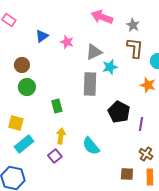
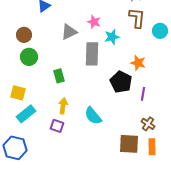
pink star: (67, 42) -> (94, 22), moved
gray triangle: (94, 52) -> (69, 32), moved
orange star: (148, 85) -> (138, 63), moved
purple square: (55, 156) -> (57, 126), turned -32
brown square: (127, 174) -> (129, 144), size x1.5

